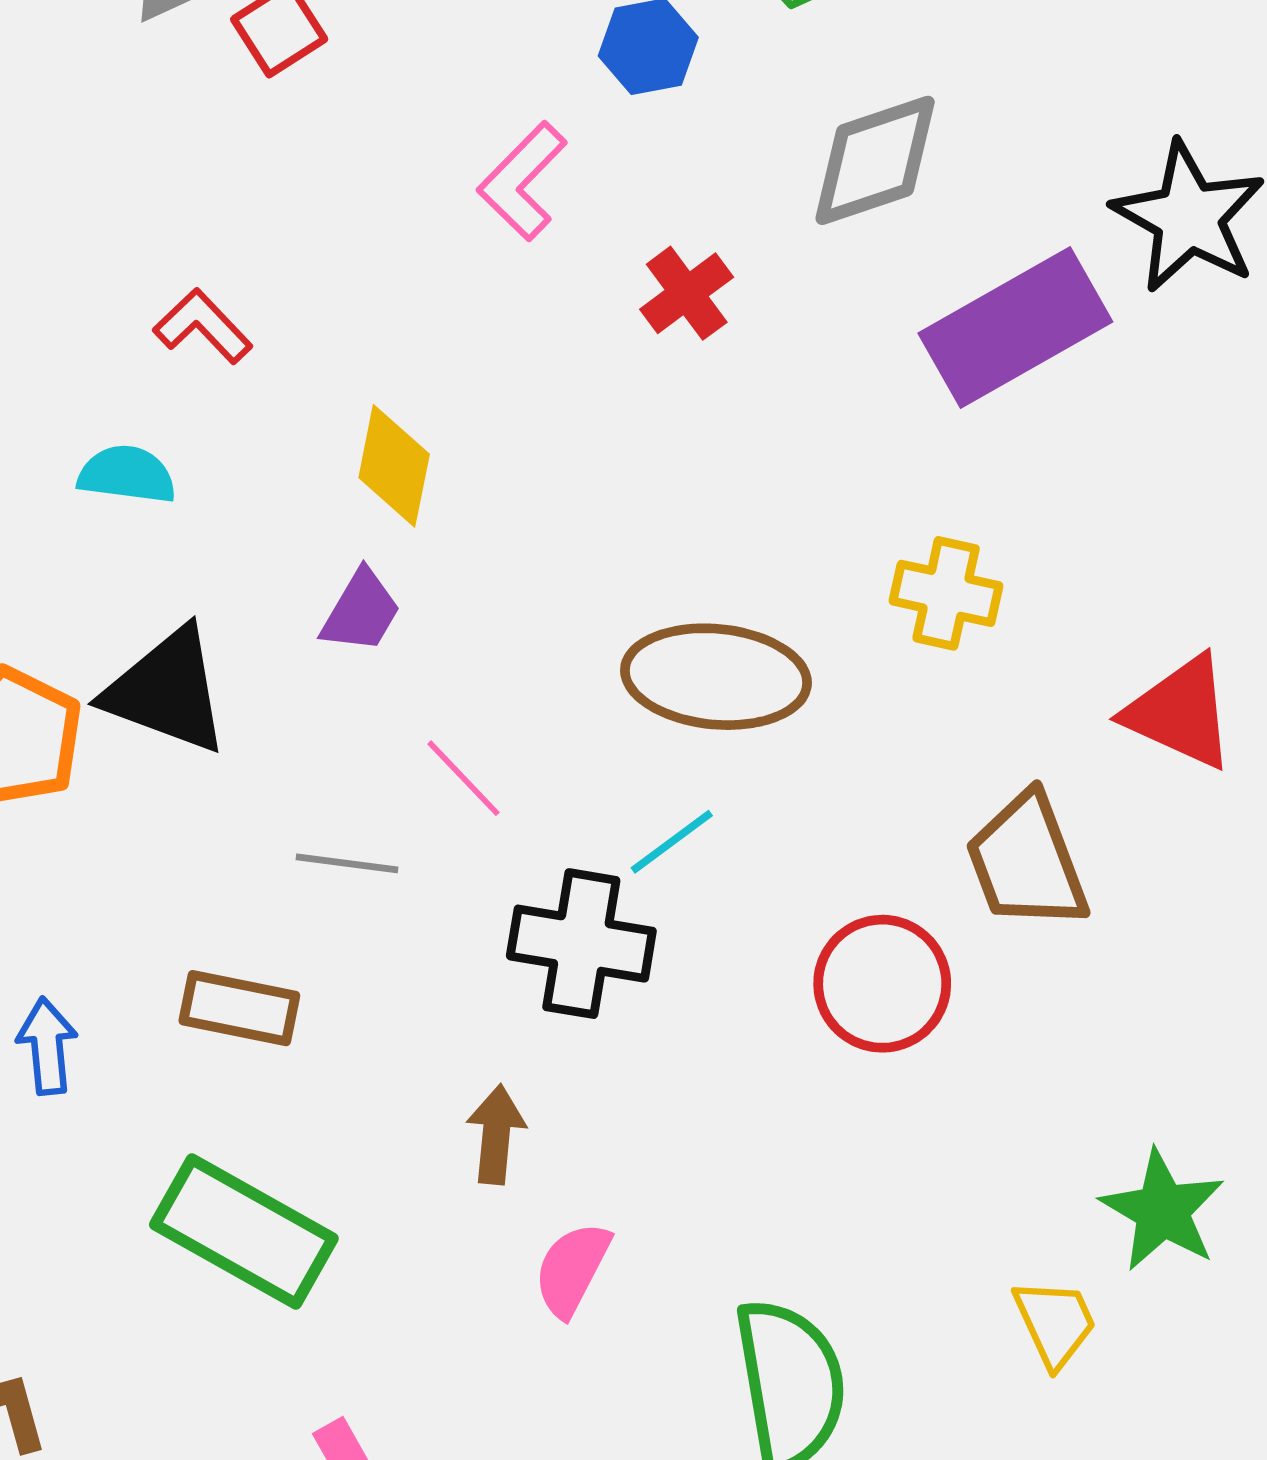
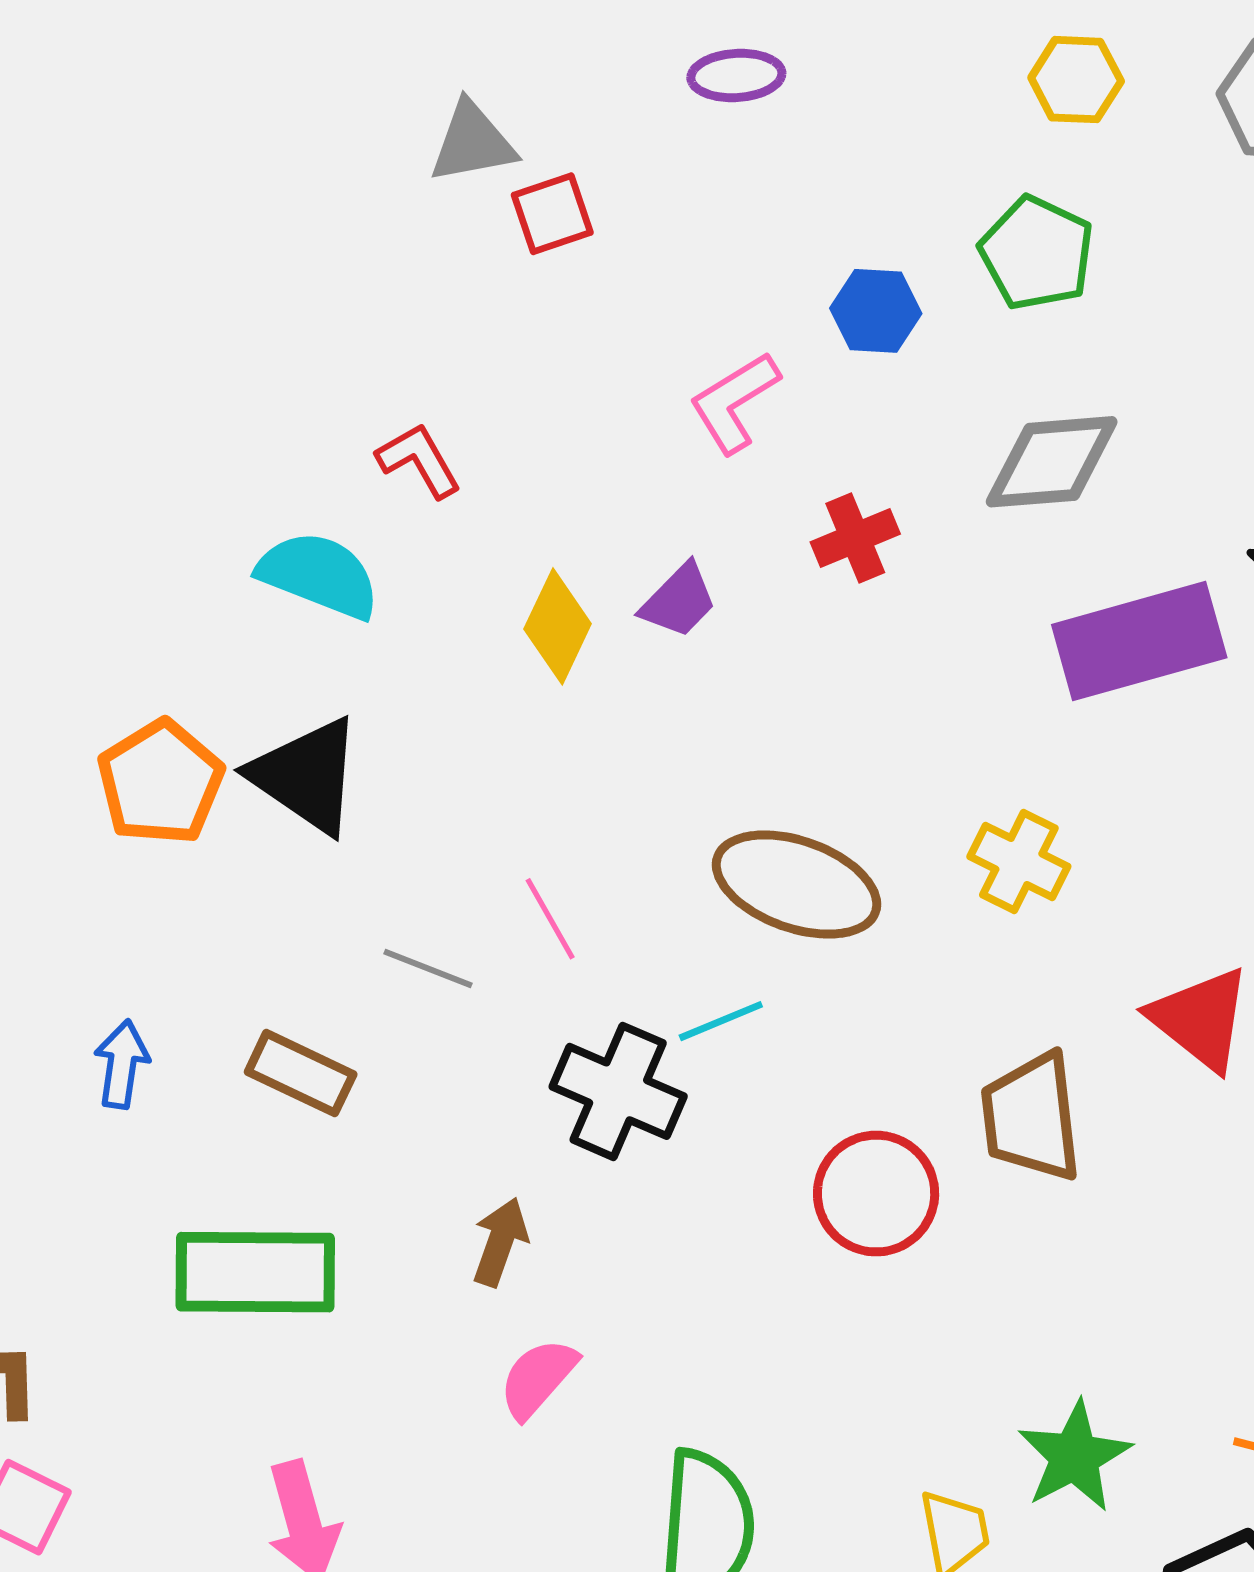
cyan semicircle: (127, 474) -> (319, 575), size x1.4
purple trapezoid: (361, 611) -> (679, 601), moved
green rectangle: (244, 1231) -> (255, 1272), turned -43

